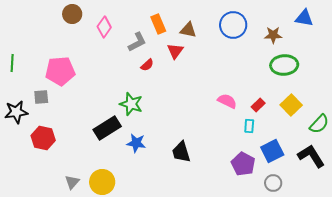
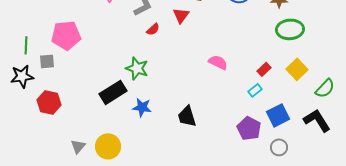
green line: (12, 63) -> (26, 45), moved
pink semicircle: (227, 101) -> (218, 62), moved
cyan rectangle: (249, 126) -> (255, 90), turned 48

